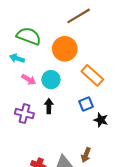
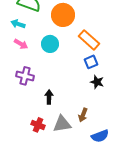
pink arrow: (29, 80) -> (21, 44), moved
blue square: (86, 104) -> (91, 62), moved
black arrow: (49, 106) -> (49, 97), moved

